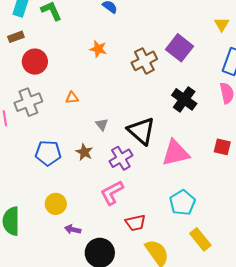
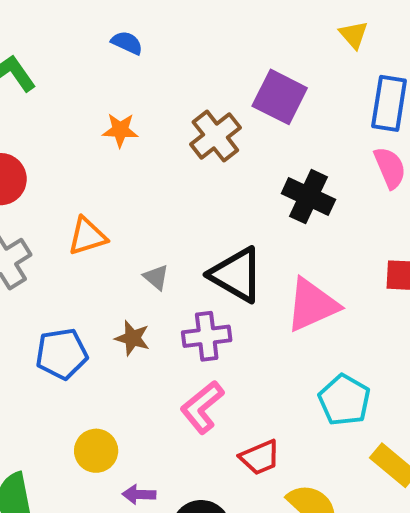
orange triangle: (72, 98) -> (87, 236), size x1.5
purple cross: (121, 158) -> (207, 336), turned 35

